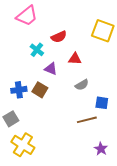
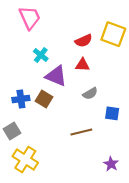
pink trapezoid: (27, 16) -> (30, 18), turned -75
red semicircle: (59, 37) -> (84, 41), moved
purple triangle: (51, 69) -> (56, 76), size x1.5
brown line: (87, 120) -> (81, 132), moved

